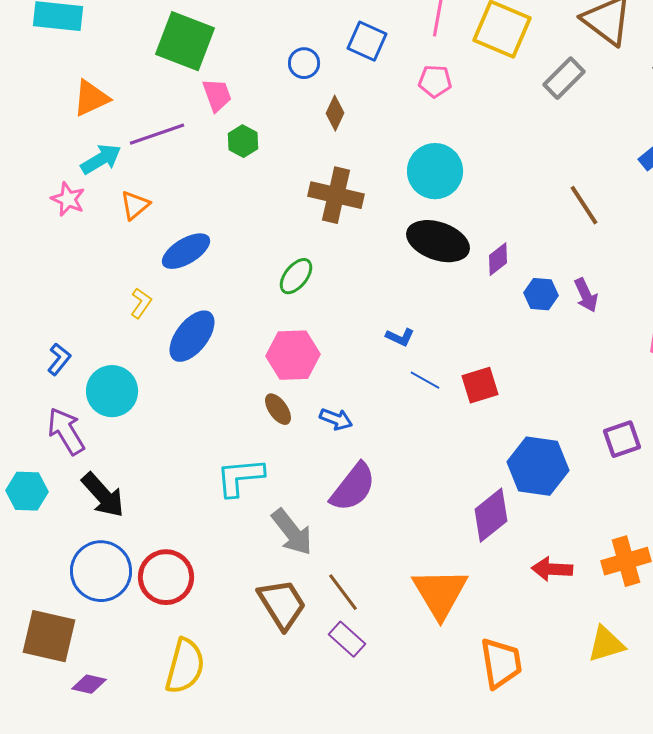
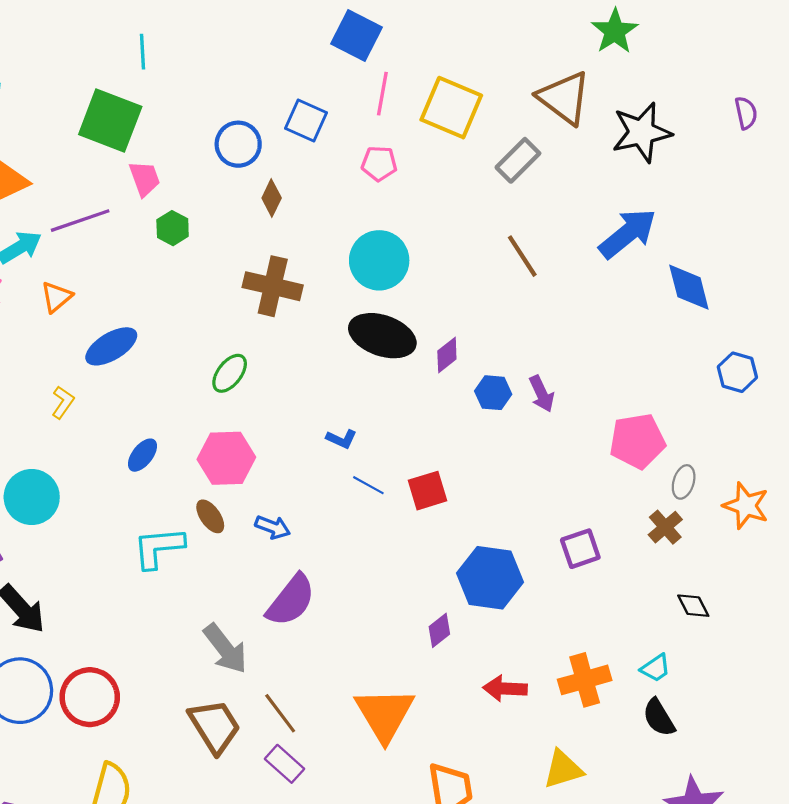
blue circle: (304, 63) -> (238, 144), size x1.4
brown line: (584, 205) -> (522, 256), moved
blue ellipse: (192, 336) -> (142, 455), moved, size x0.6
cyan L-shape: (240, 477) -> (159, 548), moved
purple diamond: (491, 515) -> (439, 630), size x0.6

